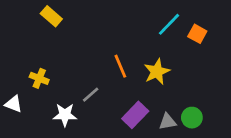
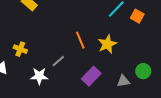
green circle: (192, 118) -> (143, 71), moved
gray triangle: (168, 122) -> (123, 81), moved

